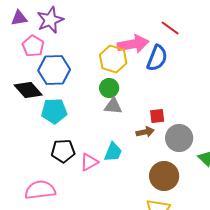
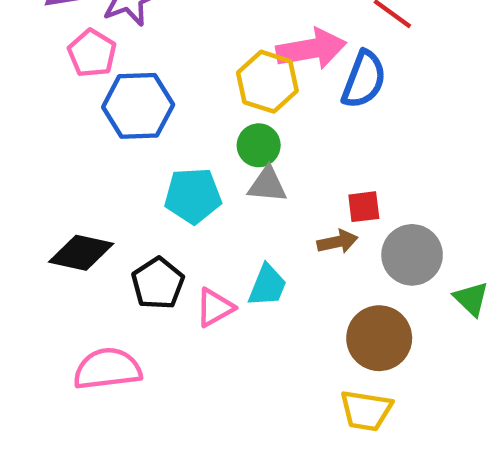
black diamond: (28, 90) -> (81, 253), moved, turned -36
cyan pentagon: (54, 111) -> (193, 196), moved
black pentagon: (63, 151) -> (158, 283), turned -30

